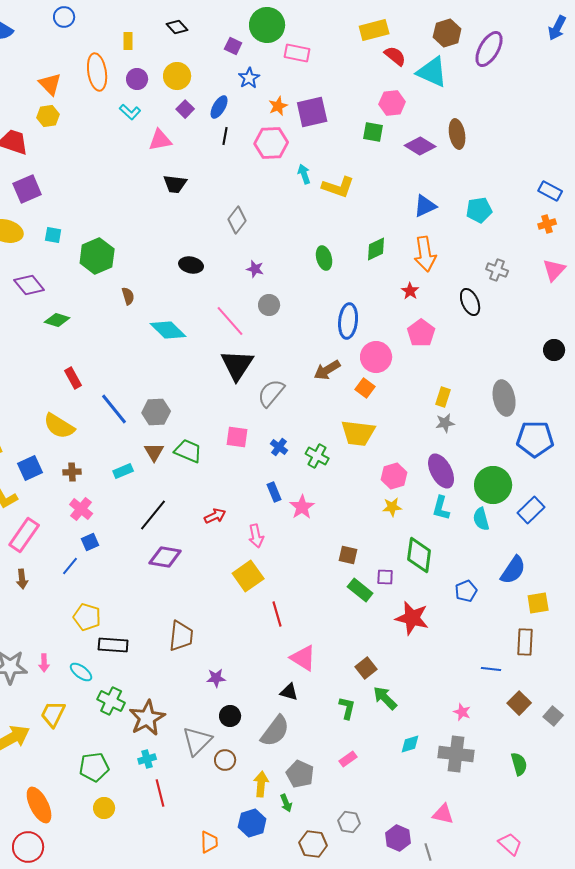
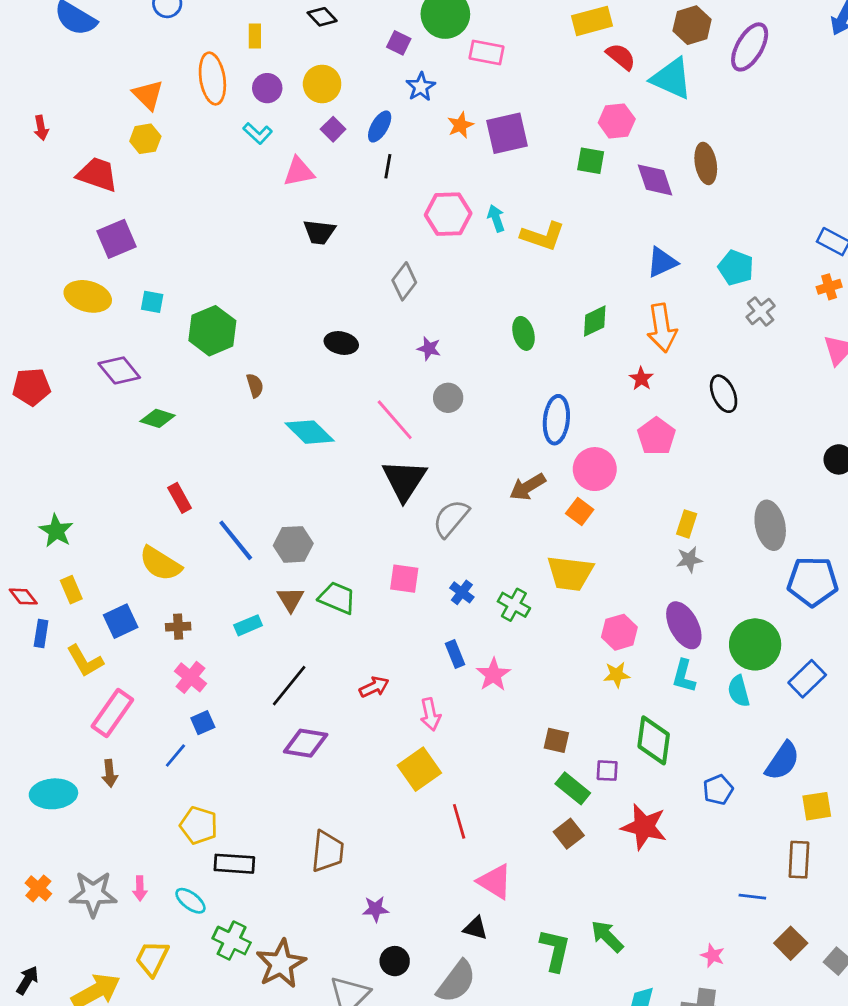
pink hexagon: (271, 143) -> (448, 214), moved
purple diamond: (420, 146) -> (655, 180), turned 40
cyan pentagon: (479, 210) -> (736, 268), turned 30
gray cross: (497, 270) -> (761, 311), moved, turned 30
brown square: (366, 668) -> (569, 834), moved
green L-shape: (347, 708) -> (555, 950), size x1.4

